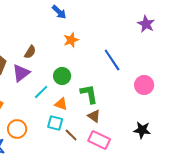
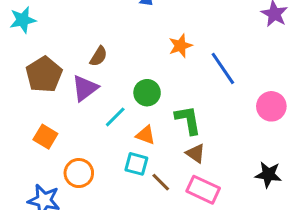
orange star: (71, 40) -> (180, 46), moved

